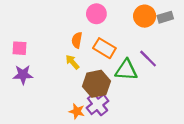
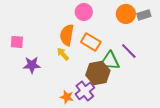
orange semicircle: (77, 40) -> (67, 35), size x1.5
purple star: (23, 75) -> (32, 65), moved
brown hexagon: (96, 84) -> (98, 73), moved

